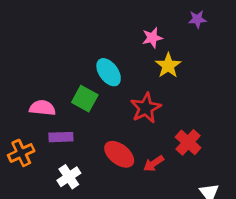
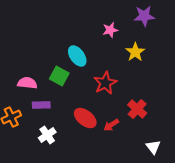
purple star: (197, 19) -> (144, 16), size x1.5
yellow star: (168, 66) -> (135, 52), moved

